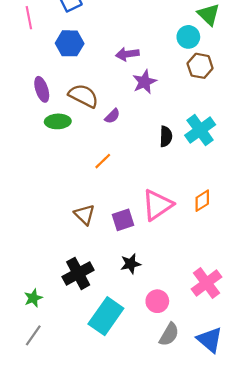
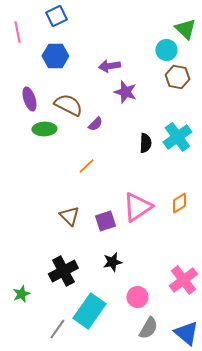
purple star: (144, 82) -> (125, 92), turned -30
gray line: (33, 335) -> (57, 329), moved

